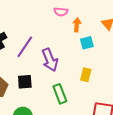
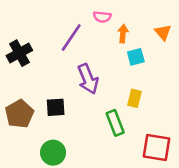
purple line: (25, 47) -> (71, 38), moved
green rectangle: (60, 94) -> (115, 123), moved

